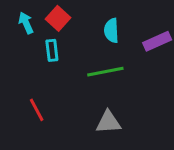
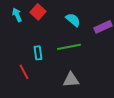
cyan semicircle: (111, 31) -> (73, 20), turned 133
cyan rectangle: (52, 50) -> (38, 53), moved

